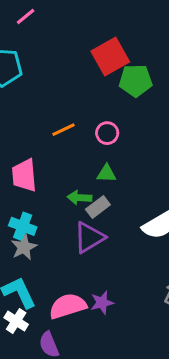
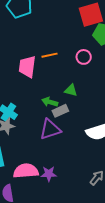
pink circle: (107, 133) -> (84, 57), moved
pink trapezoid: (24, 175) -> (27, 67), moved

